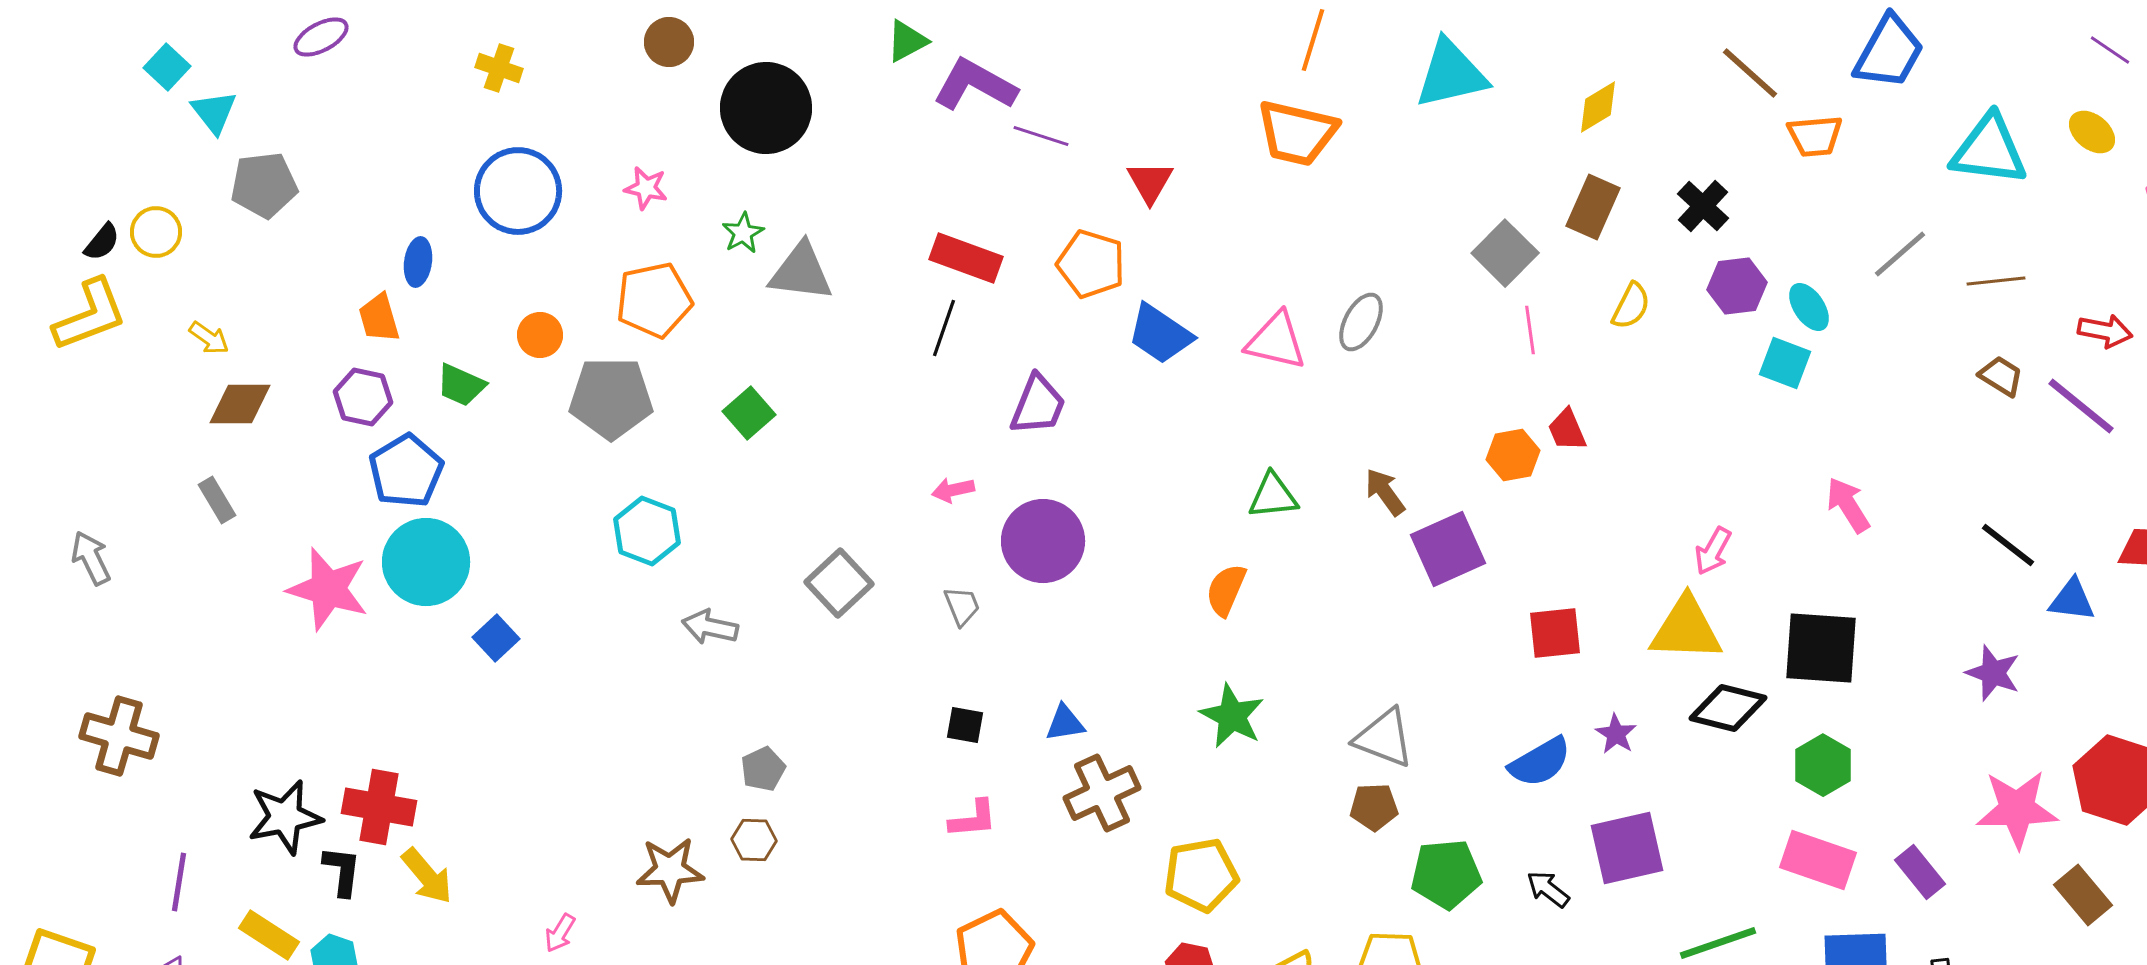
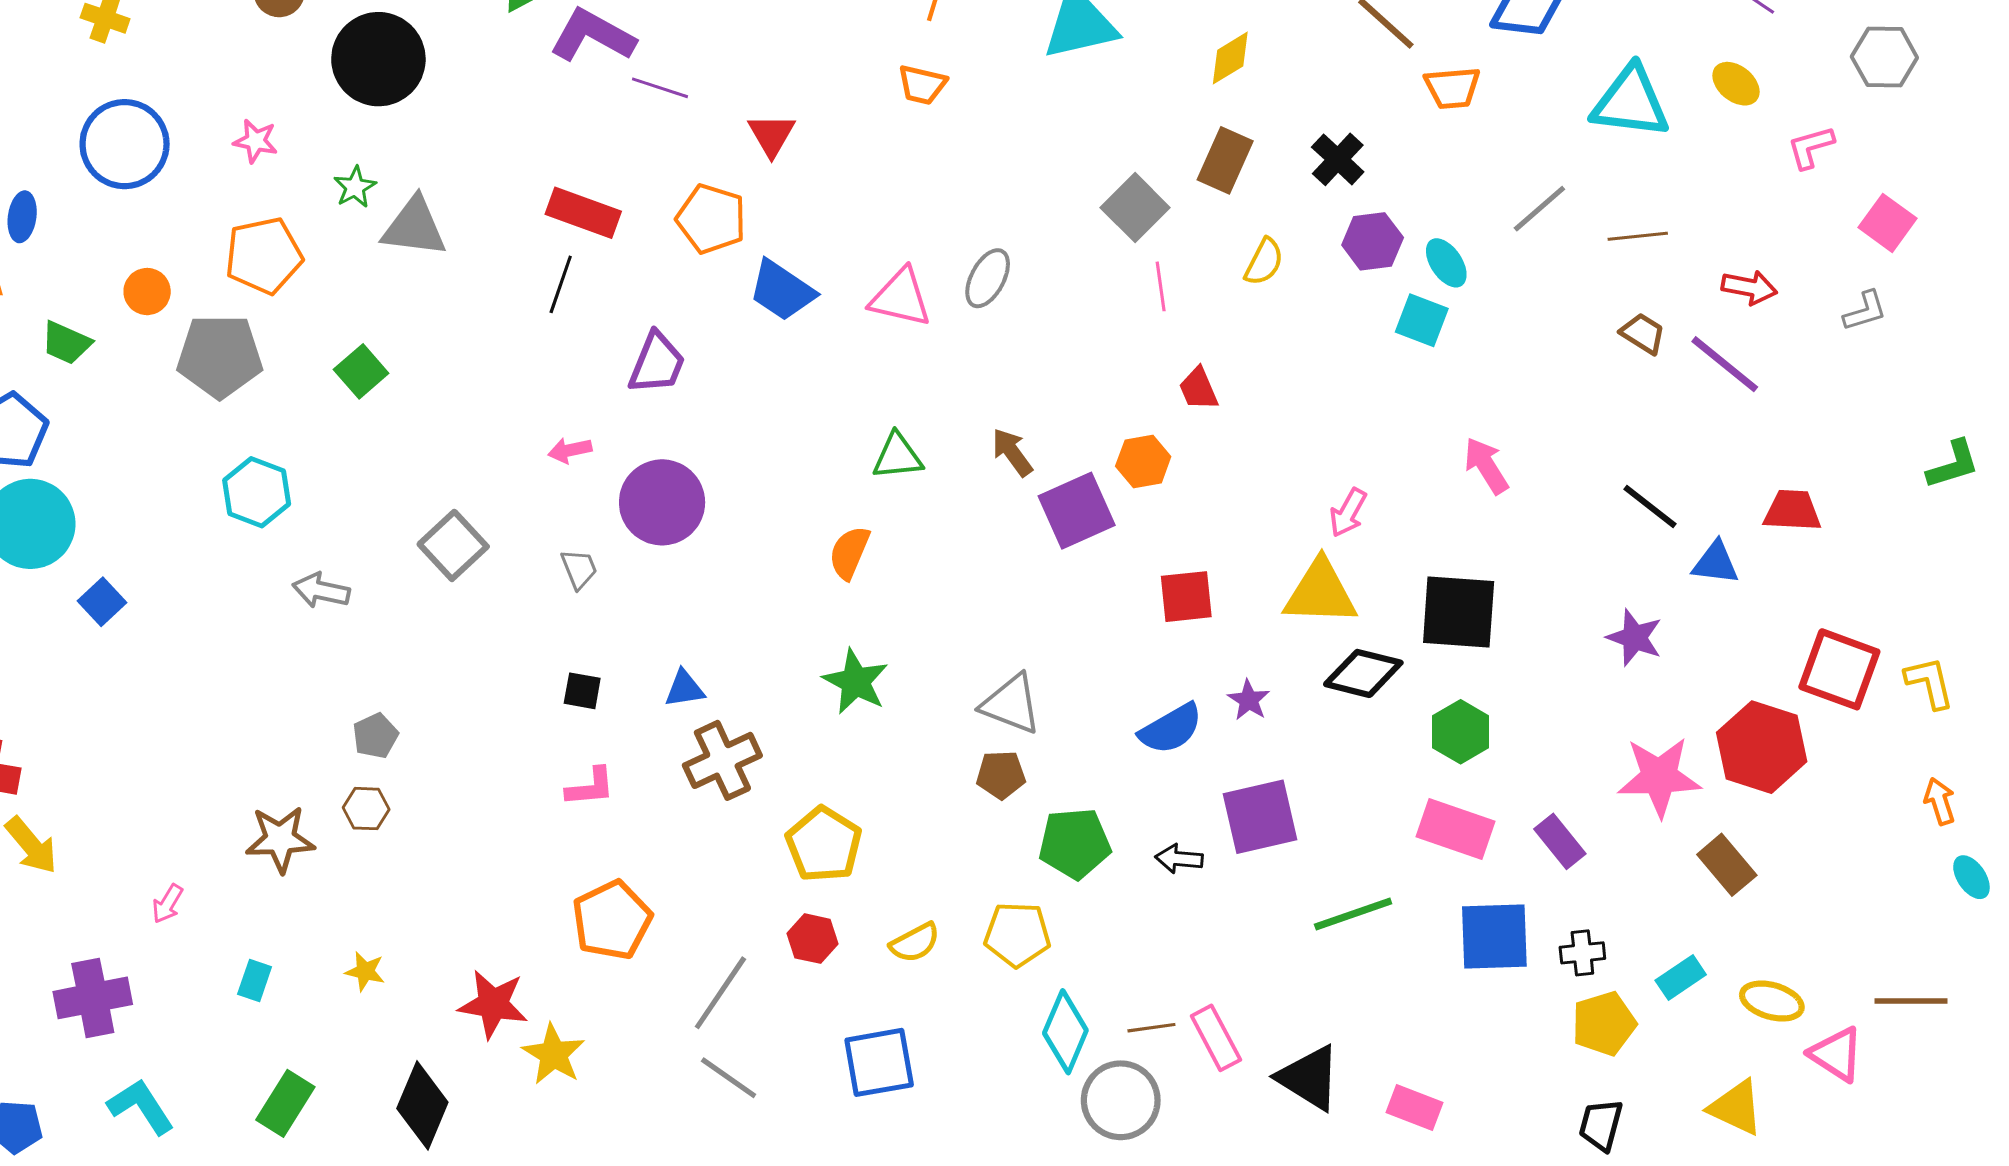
orange trapezoid: (1297, 133) -> (922, 85), size x0.6
orange hexagon: (1513, 455) -> (1143, 461), moved
yellow pentagon: (1201, 875) -> (824, 844), turned -30
black arrow: (1548, 889) -> (1179, 859), turned -33

